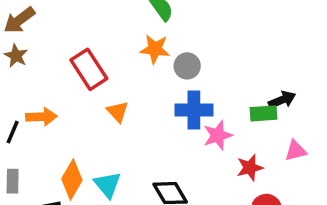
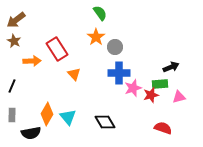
orange star: (155, 49) -> (96, 37), turned 30
green rectangle: (263, 113) -> (160, 84), moved
orange arrow: (41, 117) -> (32, 61), moved
red star: (250, 168) -> (151, 95), moved

